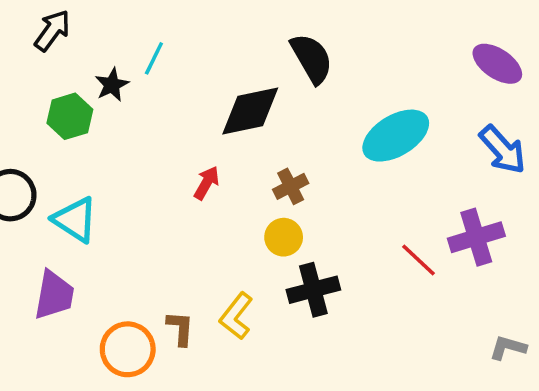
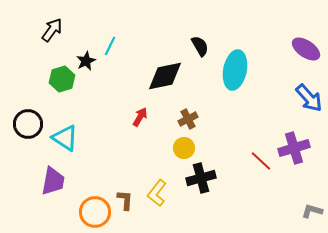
black semicircle: (312, 58) -> (200, 46), size x0.7
cyan ellipse: (396, 136) -> (235, 70), moved, turned -48

